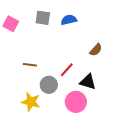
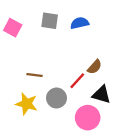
brown semicircle: (96, 50) -> (95, 67), moved
yellow star: (31, 102) -> (27, 104), moved

